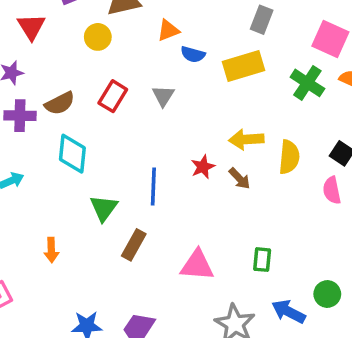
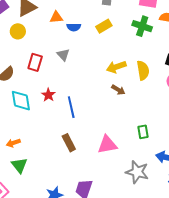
orange triangle: (168, 30) -> (56, 17), turned 32
yellow rectangle: (244, 66) -> (104, 26), size x0.7
red star: (203, 167) -> (48, 95), moved
green triangle: (104, 208) -> (19, 165), moved
brown rectangle: (134, 245) -> (69, 143), turned -42
orange arrow: (51, 250) -> (13, 143), moved, turned 88

